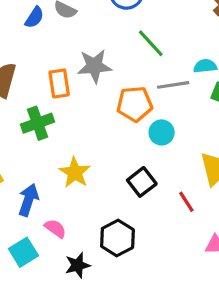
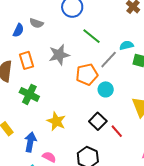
orange rectangle: (59, 83) -> (27, 60), moved
gray line: (173, 85) -> (109, 60), turned -30
green cross: (38, 123) -> (29, 94), turned -36
red line: (186, 202) -> (117, 131), moved

